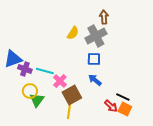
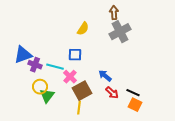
gray cross: (96, 36) -> (120, 32), moved
blue square: (94, 59) -> (75, 55), moved
red arrow: (111, 106) -> (112, 93), moved

